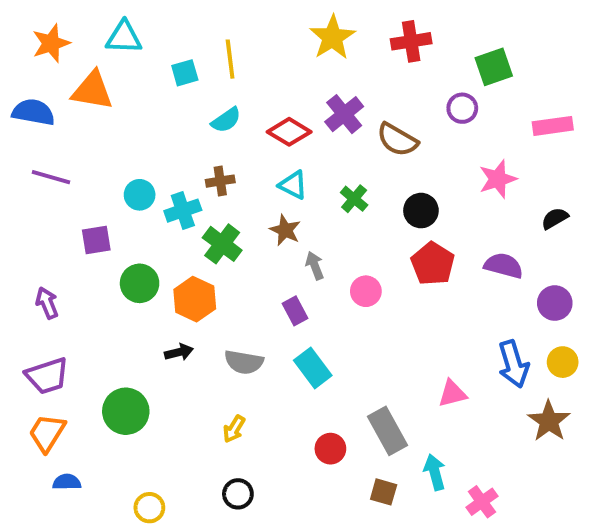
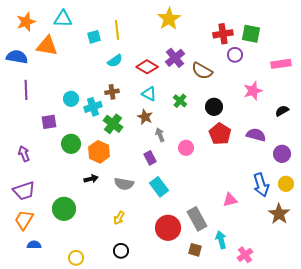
red cross: (411, 41) -> (223, 34), moved
green square: (494, 67) -> (251, 34), turned 30
purple line: (51, 177) -> (26, 90), turned 72
red circle: (330, 449) -> (168, 228), size x1.6

